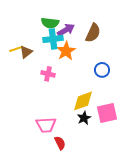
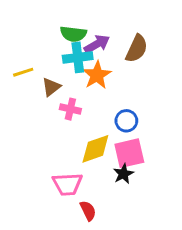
brown triangle: (26, 52) -> (51, 87), moved
blue circle: (102, 70) -> (126, 121), moved
yellow diamond: (83, 101) -> (95, 149), moved
pink square: (107, 113) -> (129, 153), moved

